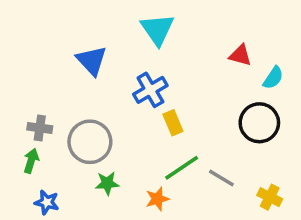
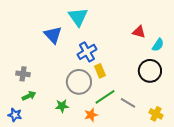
cyan triangle: (157, 29) -> (78, 17), moved
gray circle: (90, 142) -> (79, 82), moved
green arrow: (31, 161) -> (29, 96), moved, turned 48
blue star: (47, 202) -> (15, 115), moved

